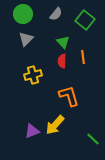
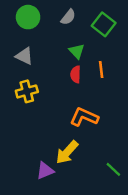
gray triangle: (26, 39) -> (24, 56), moved, turned -49
yellow cross: (33, 75) -> (27, 91), moved
orange L-shape: (69, 96) -> (84, 117), turned -50
purple triangle: (32, 131) -> (45, 171), moved

